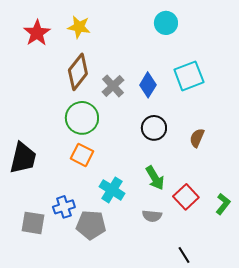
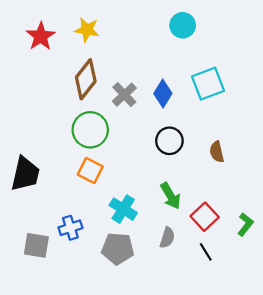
brown semicircle: (197, 138) -> (217, 152), turned -36
gray semicircle: (152, 216) -> (167, 238), turned -78
gray pentagon: (91, 225) -> (118, 249), moved
black line: (184, 255) -> (206, 252), moved

